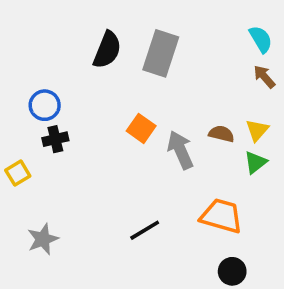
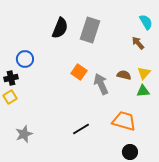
brown arrow: (264, 77) -> (138, 43), moved
black cross: (55, 139) -> (11, 78), moved
green triangle: (255, 162) -> (143, 91), turned 32

